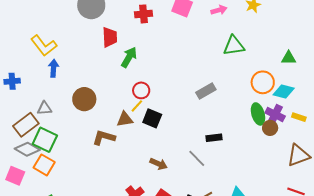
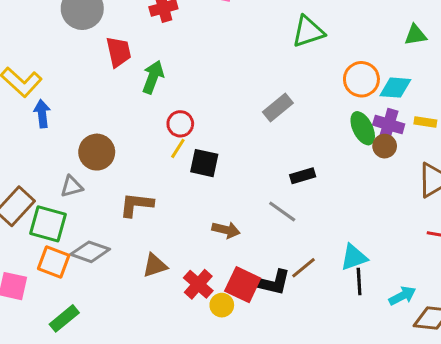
green triangle: (289, 58) -> (415, 35), moved
gray triangle: (44, 108) -> (72, 186), moved
brown triangle: (125, 119) -> (155, 265), moved
gray diamond: (27, 149) -> (90, 252), moved

